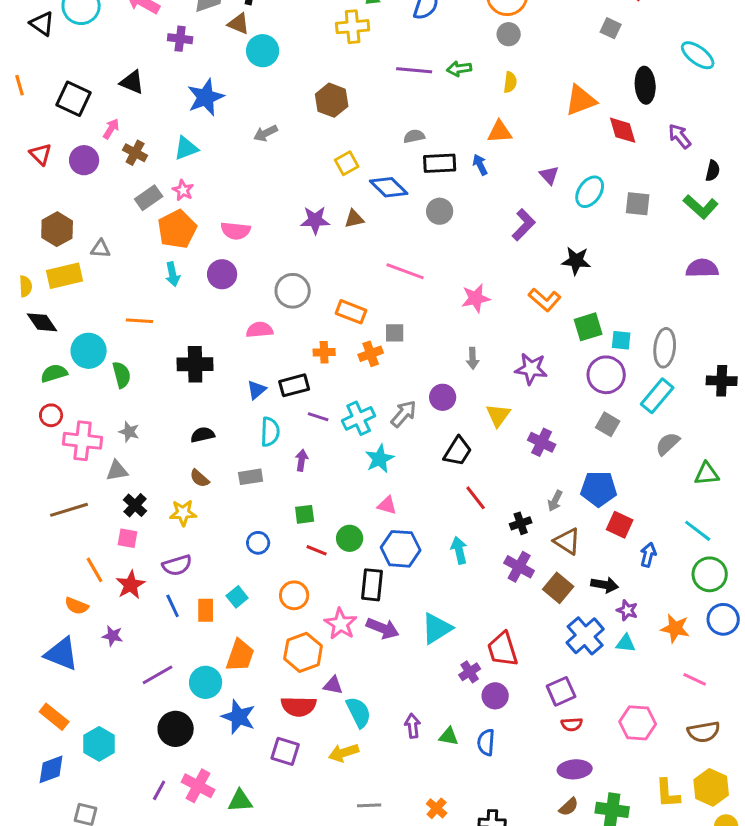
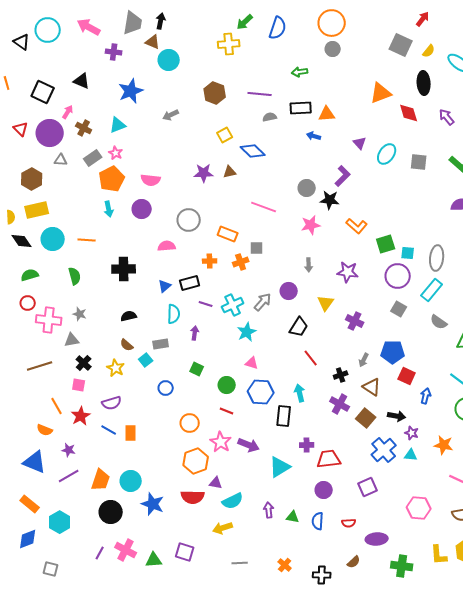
gray square: (611, 28) -> (401, 45), size x1.6
purple line: (414, 70) -> (260, 94), moved
yellow semicircle: (510, 82) -> (429, 51), moved, turned 32
purple circle: (84, 160) -> (50, 133), size x1.4
black rectangle: (440, 163) -> (301, 108), moved
blue arrow: (480, 165) -> (314, 136), turned -48
gray circle: (440, 211) -> (307, 188), moved
gray triangle: (101, 249) -> (61, 160), moved
black star: (576, 261) -> (330, 200), moved
cyan circle: (89, 351) -> (53, 239), moved
gray semicircle: (668, 444) -> (439, 322), turned -102
yellow star: (183, 513) -> (116, 368), turned 30
green square: (305, 514) -> (197, 369), turned 32
red line: (317, 550) -> (227, 411), moved
black rectangle: (372, 585) -> (284, 416), moved
cyan square: (237, 597) -> (146, 360), moved
blue line: (173, 606) -> (109, 430), turned -35
cyan triangle: (437, 628) -> (280, 467), moved
red trapezoid: (503, 649) -> (329, 459), turned 100
orange trapezoid: (240, 655) -> (101, 480), moved
purple cross: (470, 672) -> (307, 445), moved, turned 32
purple line: (158, 675) -> (69, 476), moved
cyan semicircle: (359, 712) -> (233, 501), turned 90
red semicircle: (572, 724) -> (349, 523), moved
purple square: (285, 751) -> (185, 552), moved
brown semicircle: (569, 807) -> (354, 562), moved

